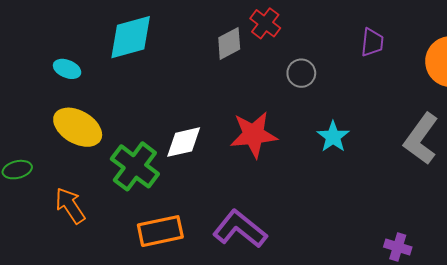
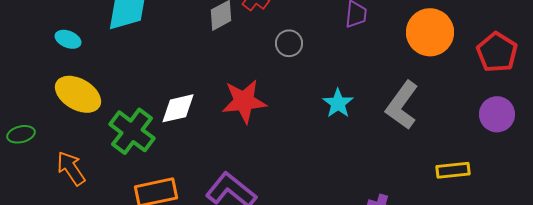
cyan star: (333, 137) -> (338, 103), moved

